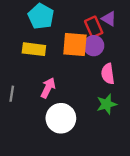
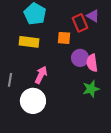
orange square: (75, 44) -> (64, 38), size x0.6
purple circle: (94, 46) -> (80, 58), moved
white circle: (61, 118) -> (33, 101), moved

